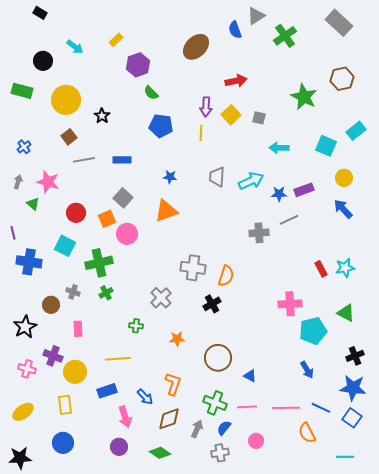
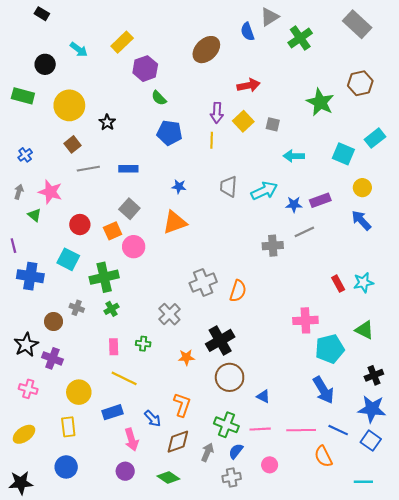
yellow rectangle: (116, 40) -> (122, 42), size x1.5
gray cross: (193, 268) -> (203, 282), turned -30
black cross: (212, 304) -> (220, 340), moved, size x1.5
pink rectangle: (78, 329) -> (114, 347), moved
purple cross: (53, 356) -> (52, 358), moved
yellow line: (118, 359) -> (124, 378), turned 30
blue arrow: (307, 370) -> (323, 390), size x1.5

